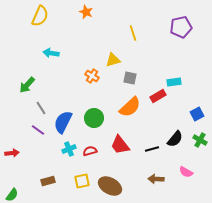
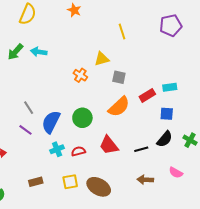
cyan rectangle: (174, 82) -> (170, 87), moved
green arrow: (27, 85) -> (15, 52), moved
blue square: (197, 114) -> (167, 114), moved, turned 32

